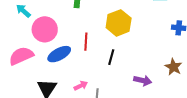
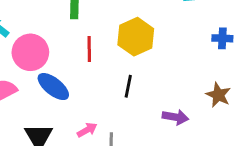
red line: (86, 42) -> (89, 49), moved
blue ellipse: (59, 54) -> (53, 87), turned 70

